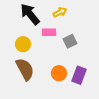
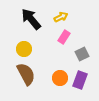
pink rectangle: (49, 32) -> (64, 37), moved, turned -56
gray square: (70, 41) -> (82, 54), moved

